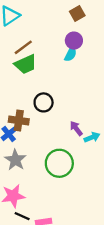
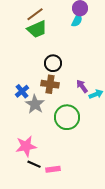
brown cross: (19, 120) -> (50, 84), moved
gray star: (15, 160) -> (35, 104), moved

